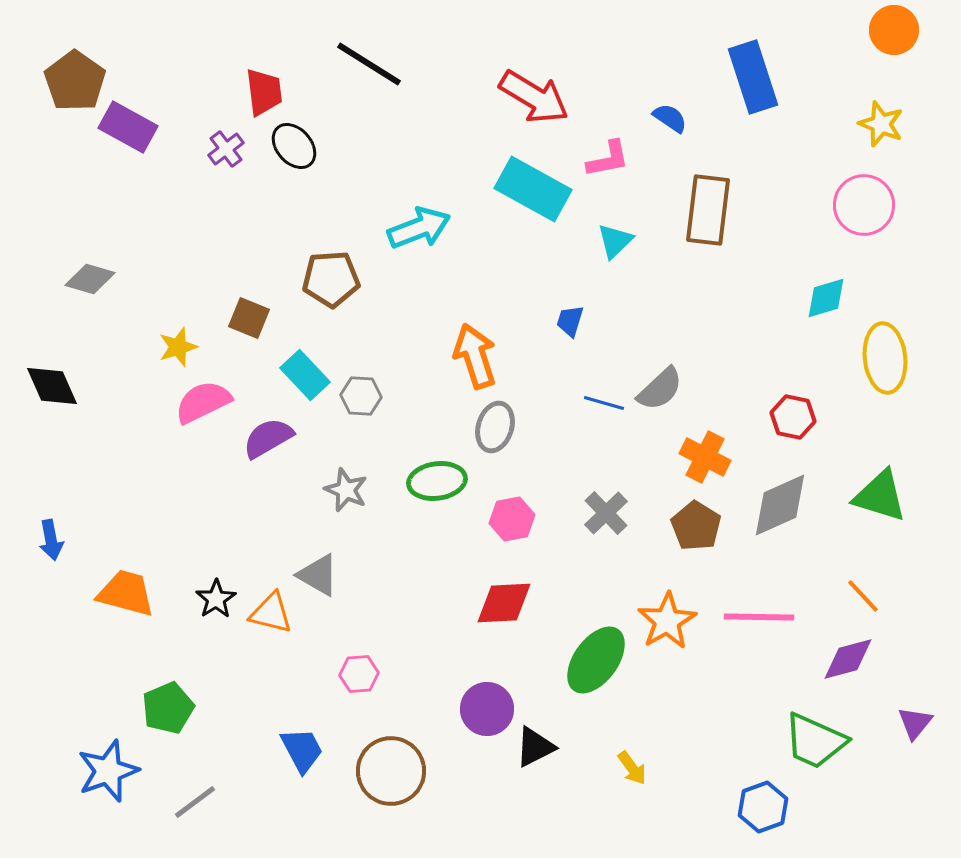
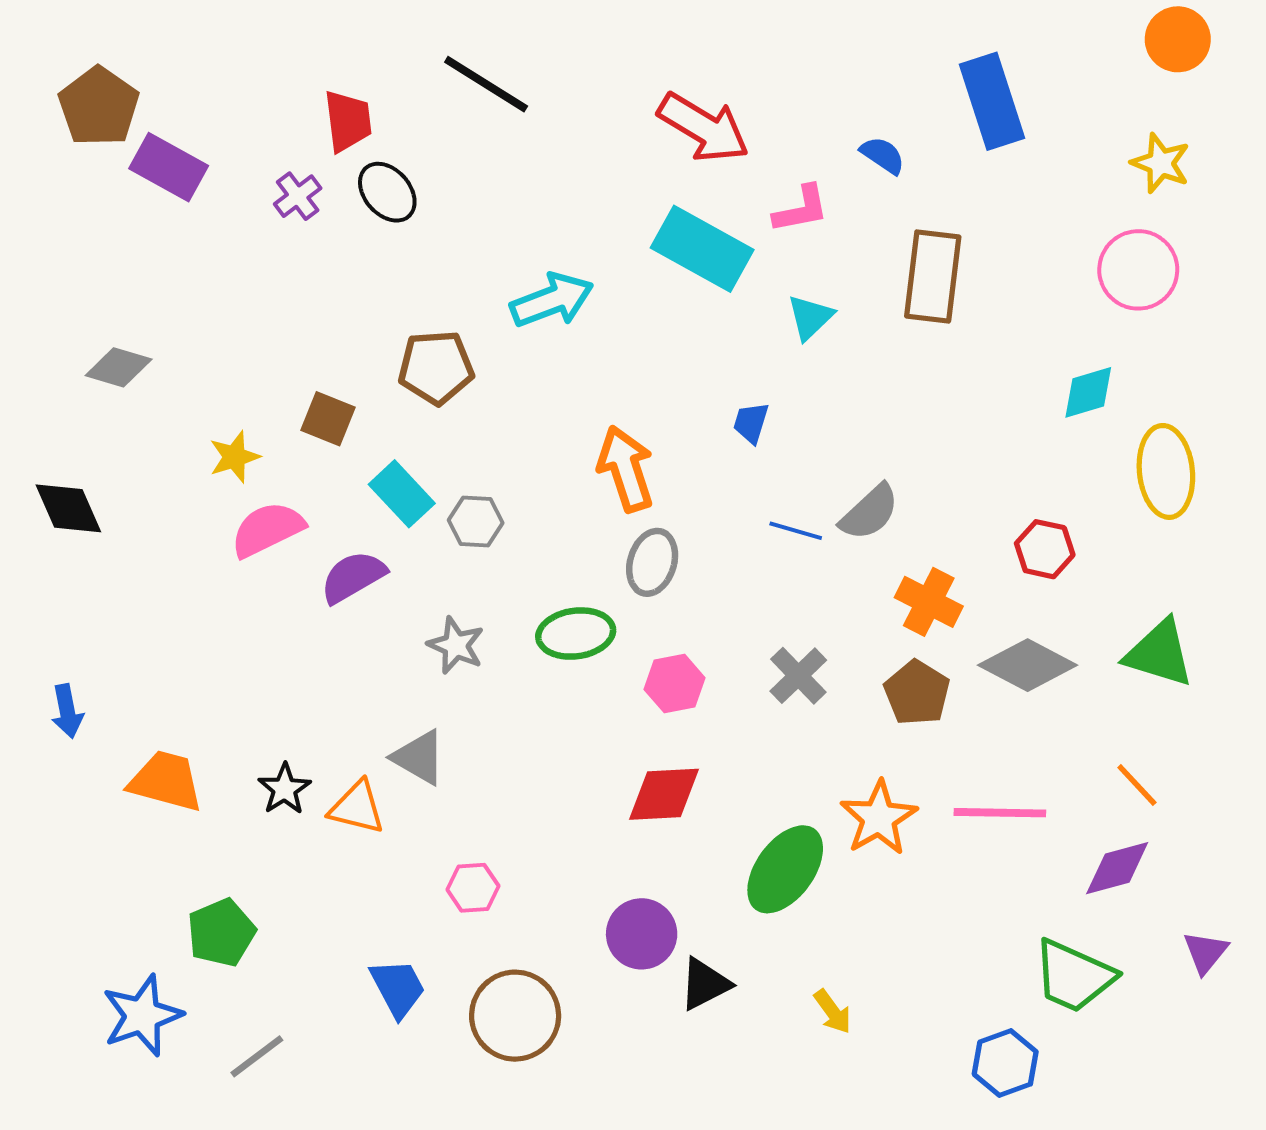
gray diamond: (780, 505) -> (1028, 665), turned 52

